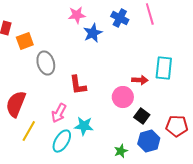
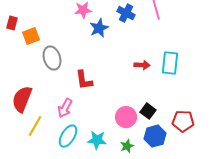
red arrow: (140, 80) -> (142, 65), moved
pink circle: (123, 97) -> (126, 117), moved
cyan star: (84, 126) -> (97, 140), moved

